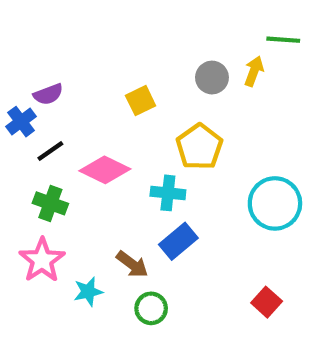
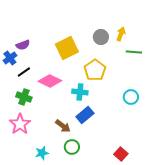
green line: (283, 40) -> (134, 52), moved
yellow square: (141, 101) -> (67, 48), size x1.6
cyan circle: (275, 203) -> (131, 97), size x0.6
cyan star: (88, 292) -> (42, 153), moved
red square: (267, 302) -> (121, 154), moved

